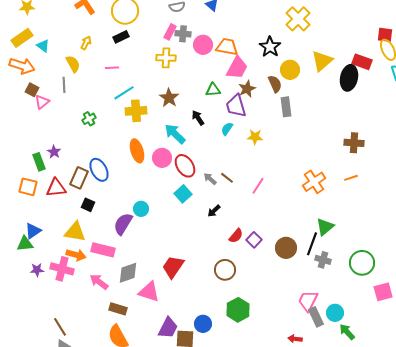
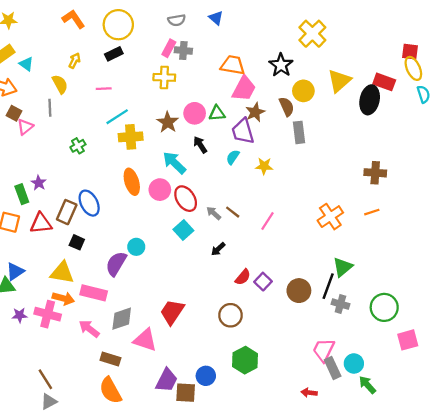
pink circle: (203, 45) -> (195, 113), moved

